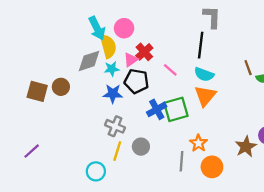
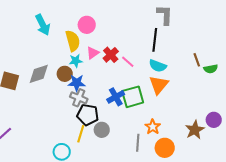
cyan arrow: (97, 28) -> (43, 25), moved
red cross: (144, 52) -> (111, 55), moved
gray diamond: (89, 61) -> (39, 74), moved
black pentagon: (136, 81) -> (88, 115), moved
brown circle: (61, 87) -> (65, 74), moved
gray cross: (115, 126) -> (79, 98), moved

